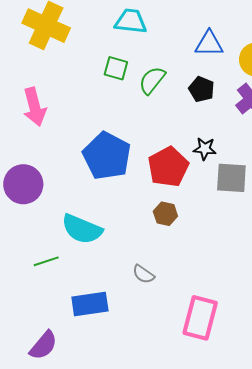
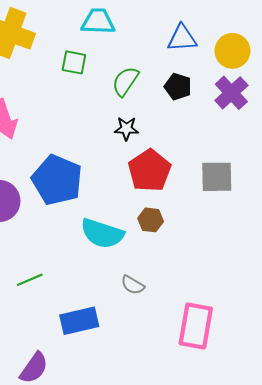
green square: (116, 68) -> (74, 62), moved
black star: (205, 149) -> (126, 129), moved
blue pentagon: (107, 156) -> (57, 180), moved
cyan semicircle: (82, 229) -> (102, 234), moved

